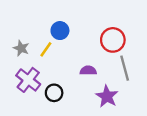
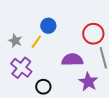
purple semicircle: (88, 71) -> (72, 60), size x1.5
black circle: (54, 93) -> (43, 87), moved

